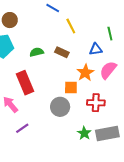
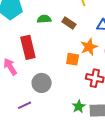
gray circle: (60, 107) -> (42, 83), moved
purple line: (22, 128) -> (25, 105), moved

